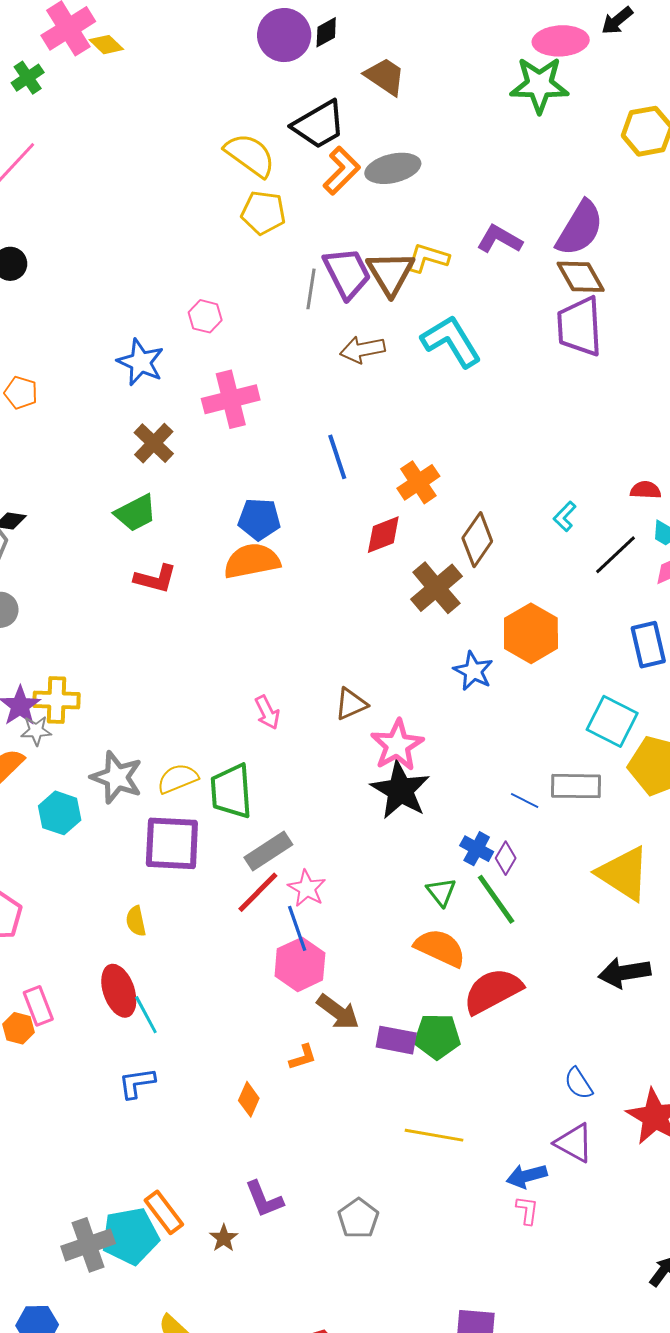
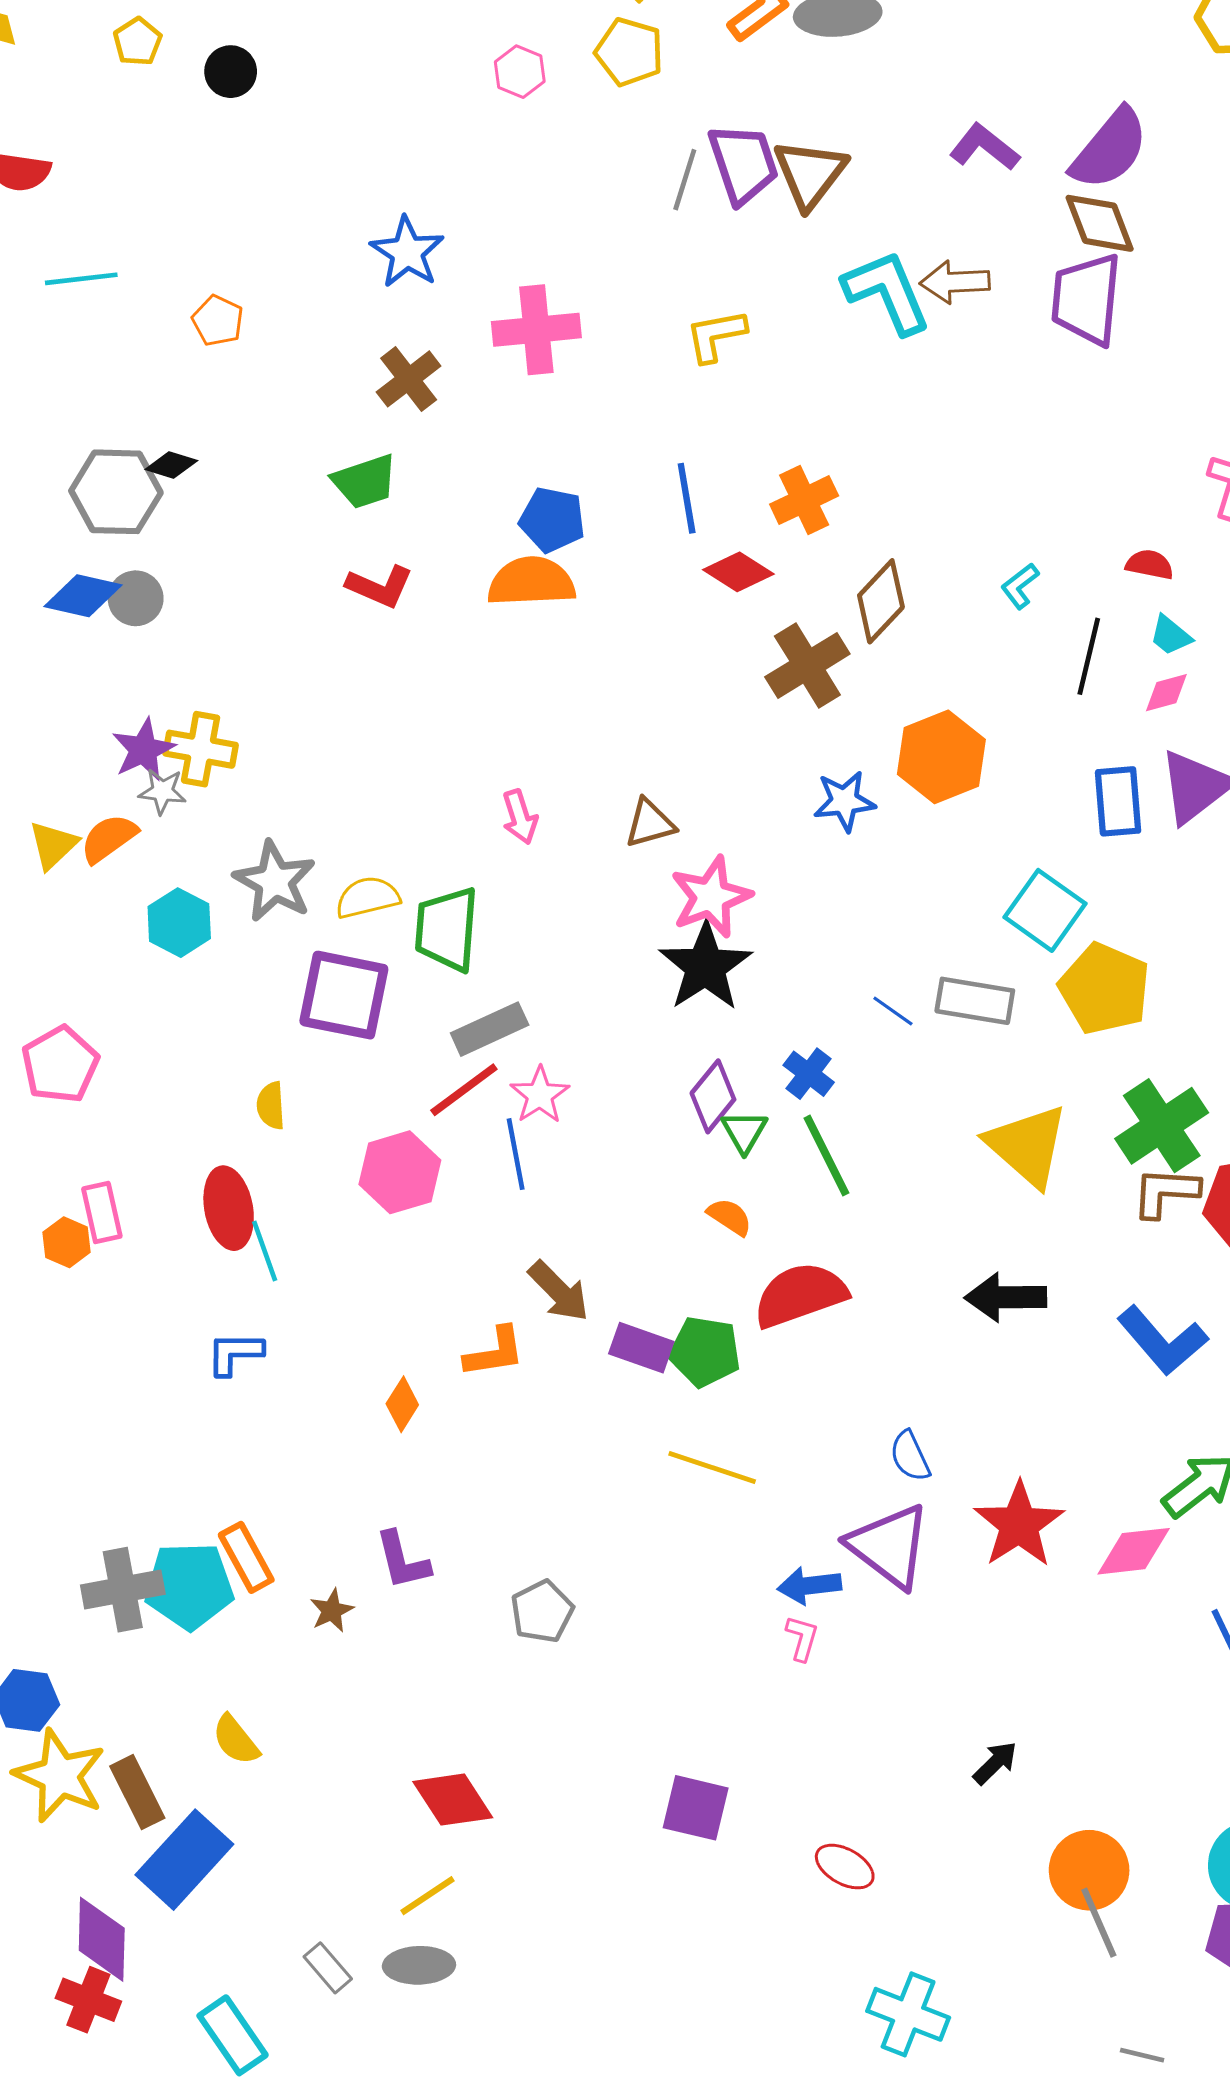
yellow L-shape: (428, 258) -> (716, 336), moved, turned -36
pink hexagon: (205, 316) -> (520, 72), moved
brown arrow: (362, 350) -> (955, 282), moved
orange pentagon: (21, 393) -> (218, 321), moved
blue line: (337, 457) -> (687, 498), moved
red diamond: (383, 535) -> (738, 572), turned 45
black line: (615, 555) -> (1089, 656), turned -42
blue star: (473, 671) -> (844, 801), turned 30
purple diamond: (506, 858) -> (713, 1096), moved, size x1.4
orange semicircle: (440, 948) -> (730, 1217), size x0.6
pink hexagon: (300, 964) -> (400, 1172), moved
orange L-shape: (303, 1057) -> (495, 1352), size x1.4
yellow line: (434, 1135) -> (712, 1467), moved
purple triangle: (574, 1143) -> (889, 1546), size x1.4

